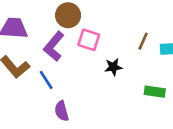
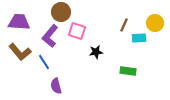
brown line: (143, 41) -> (124, 25), moved

